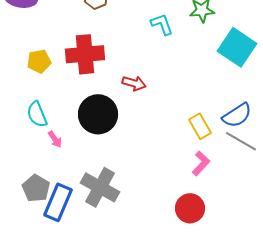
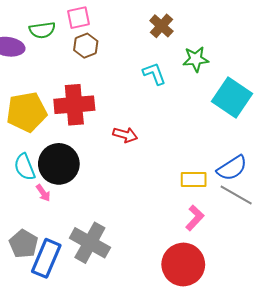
yellow pentagon: (39, 61) -> (27, 112), size x1.6
black circle: (98, 114) -> (59, 164), moved
yellow rectangle: (200, 126) -> (194, 179), turned -60
red circle: (190, 208) -> (183, 265), size x1.4

